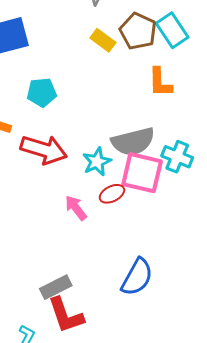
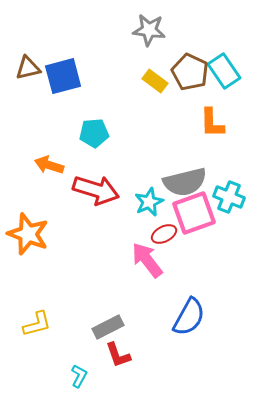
pink square: (142, 173) -> (194, 213), turned -33
pink arrow: (76, 208) -> (147, 260), moved, size x1.4
red L-shape: (66, 315) -> (118, 355), size x0.7

